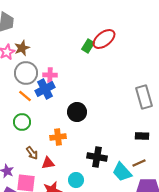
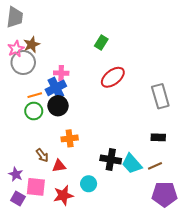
red ellipse: (104, 39) -> (113, 77), moved
gray circle: (26, 73) -> (23, 63), moved
orange line: (25, 96) -> (35, 95), turned -56
black circle: (77, 112) -> (58, 106), moved
green circle: (22, 122) -> (34, 111), moved
cyan trapezoid: (122, 172) -> (132, 164), moved

